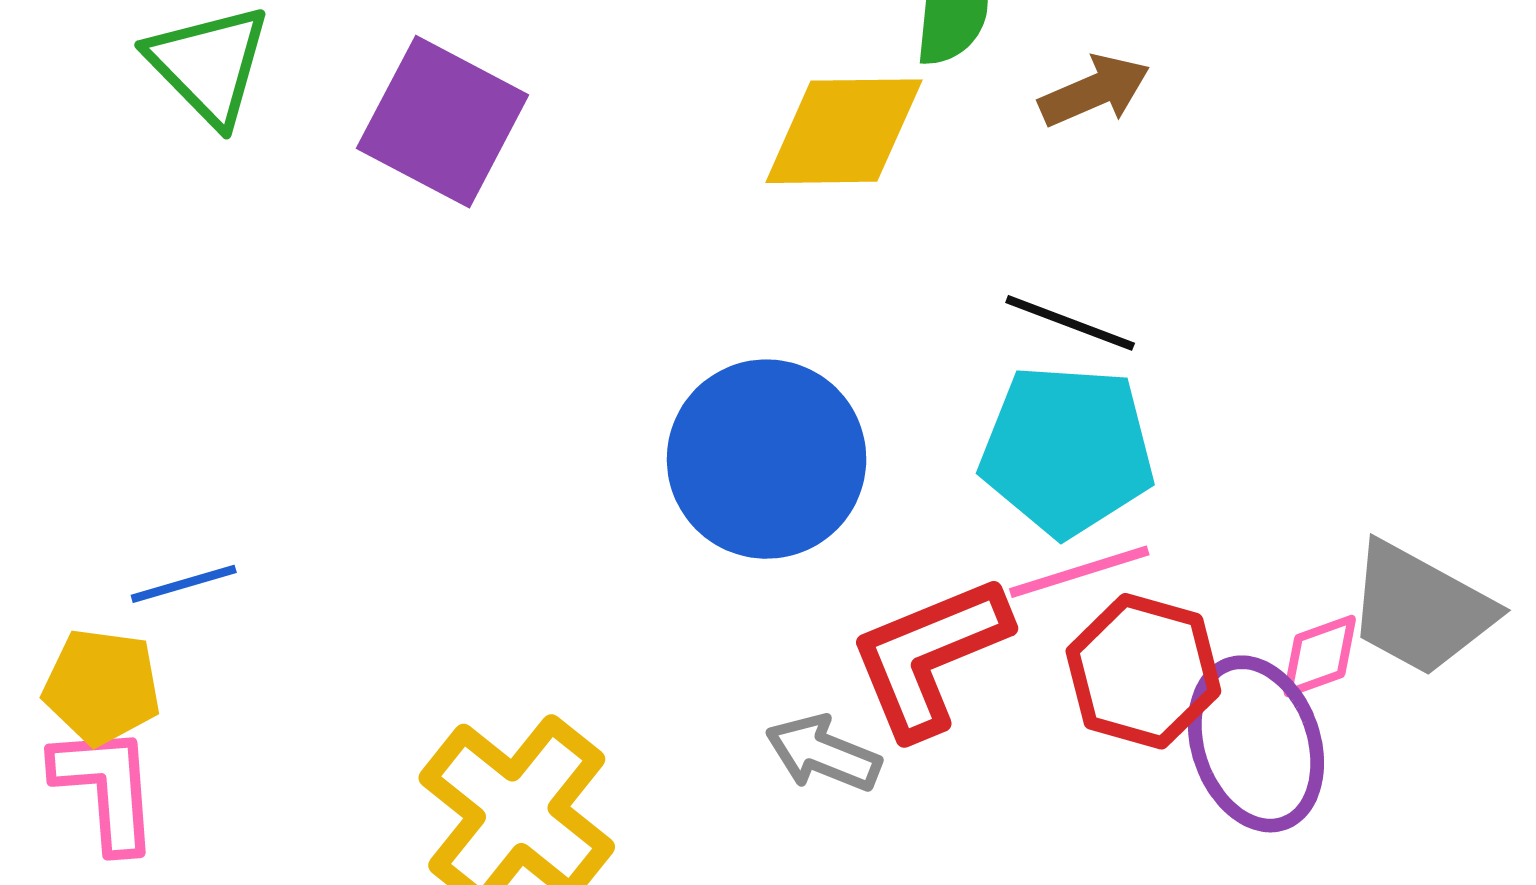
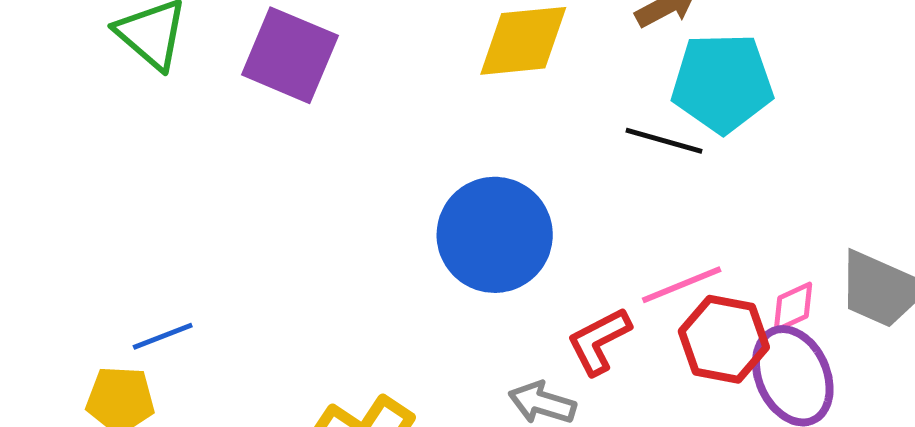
cyan pentagon: (1067, 450) -> (722, 83), moved
red L-shape: (929, 656) -> (599, 341), size x0.7
pink diamond: (1320, 656) -> (793, 307), moved

